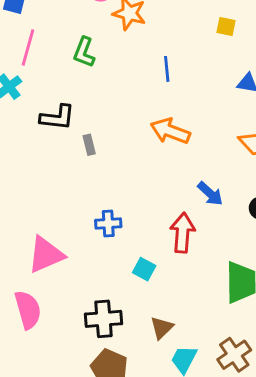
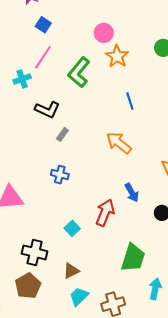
green L-shape: (84, 52) -> (79, 72), size x1.4
blue line: (167, 69) -> (130, 101), turned -30
gray rectangle: (89, 145) -> (62, 134), turned 32
blue cross: (108, 223) -> (60, 175), moved

